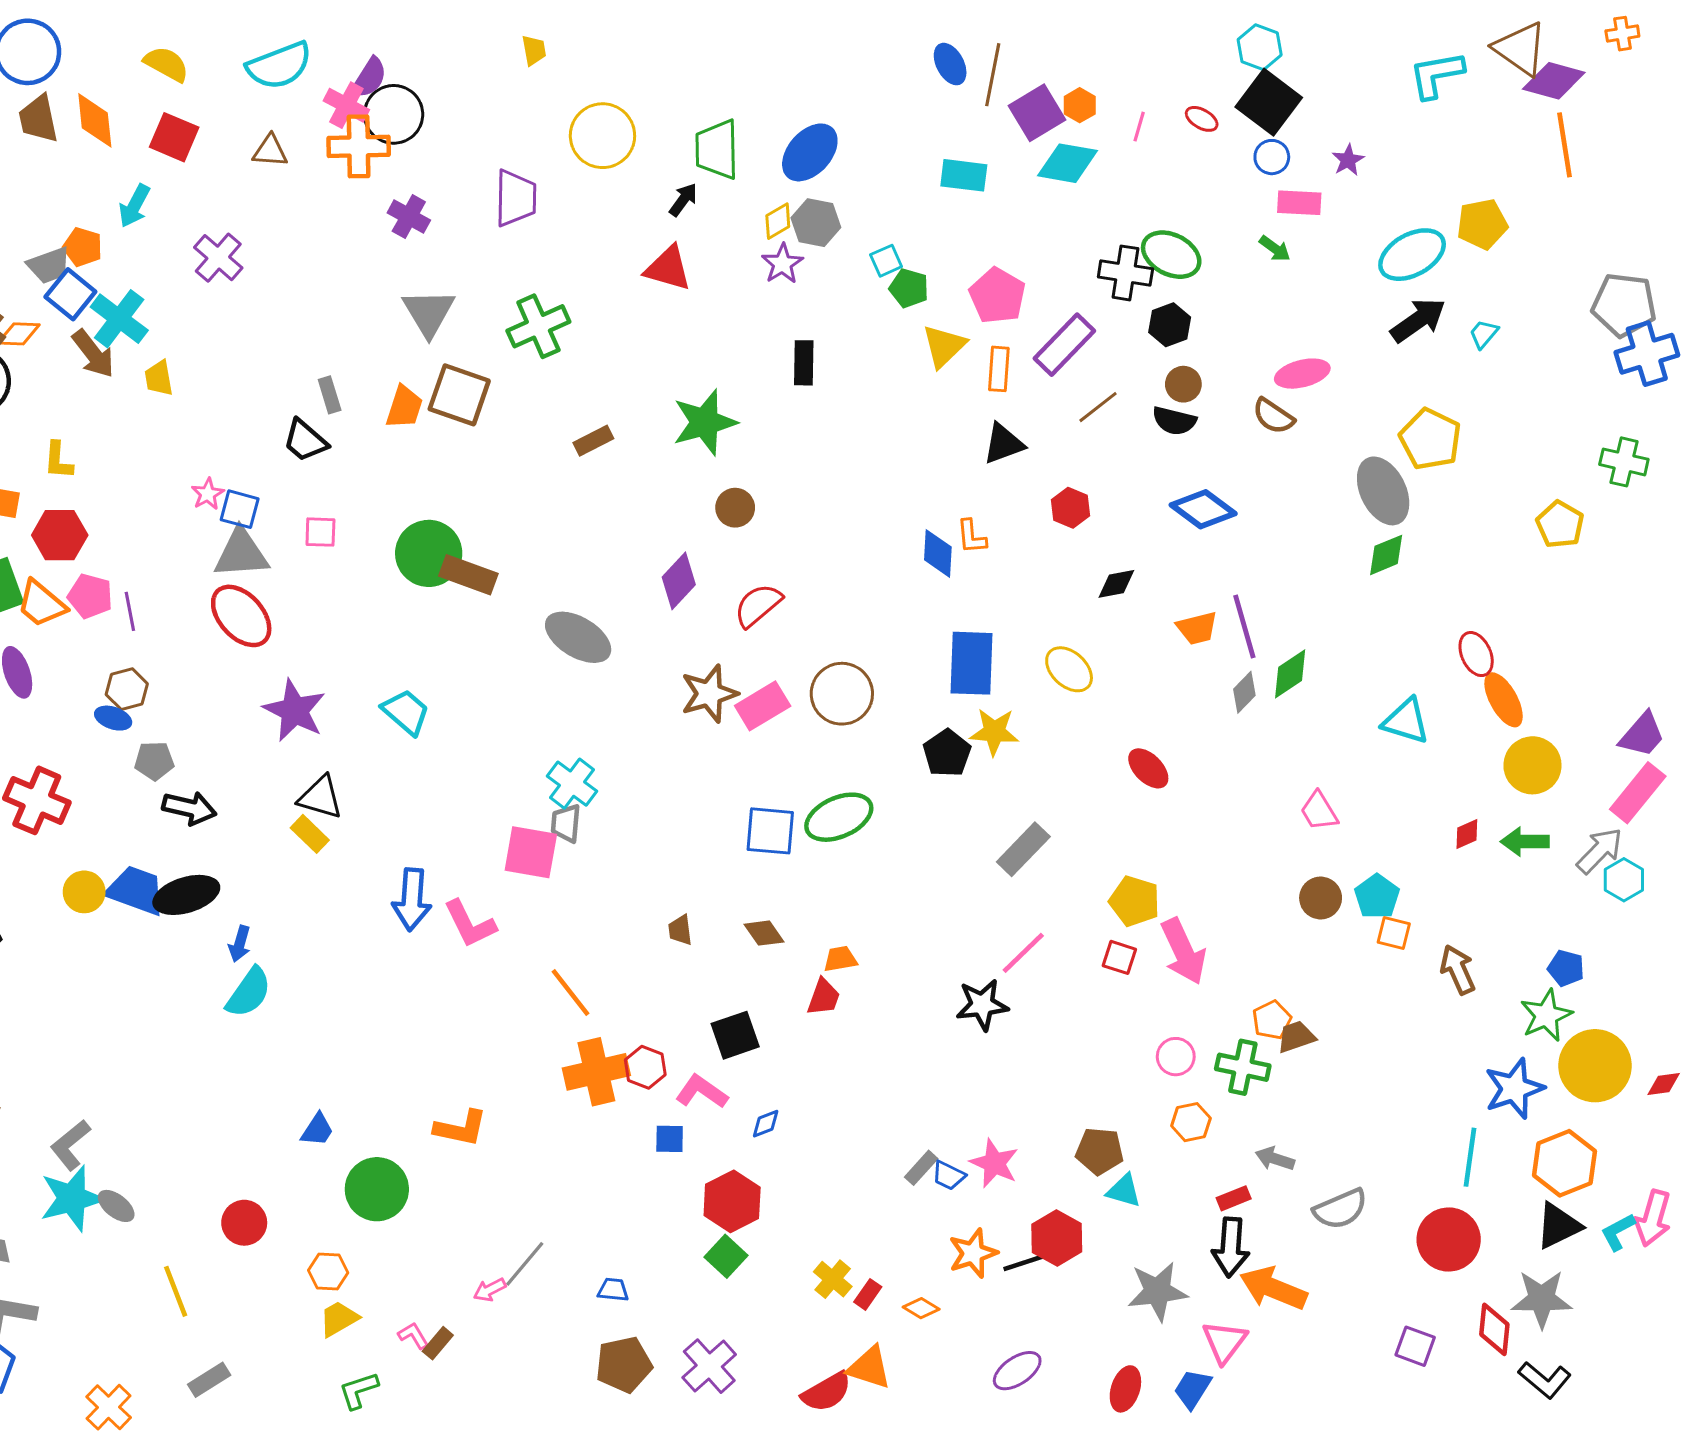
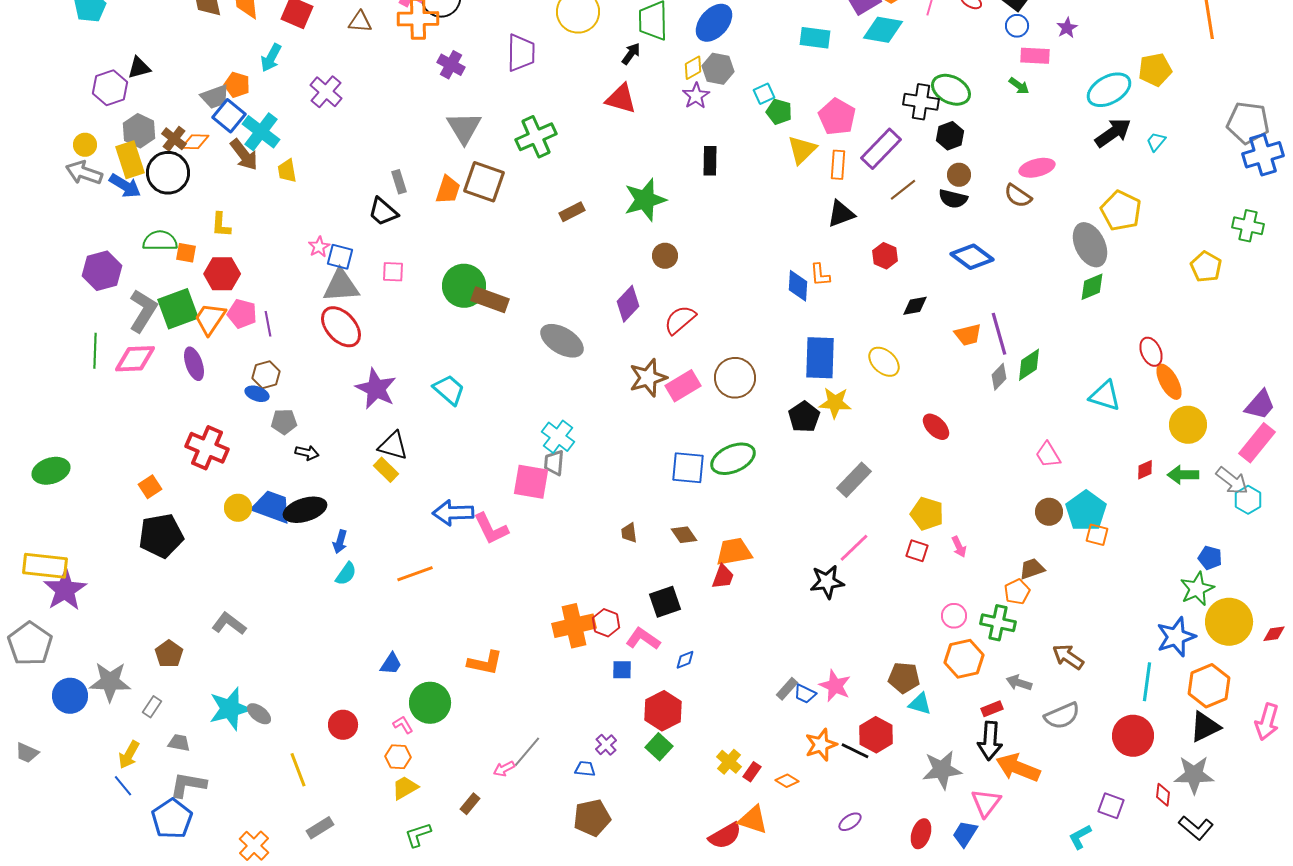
orange trapezoid: (41, 604) -> (210, 319), turned 84
black arrow: (189, 808) -> (307, 453), size x0.7
gray arrow: (1600, 851) -> (1232, 481), turned 84
cyan pentagon: (1377, 896) -> (1086, 511), size x1.4
blue arrow: (412, 900) -> (453, 513), turned 84
pink arrow: (1183, 951) -> (959, 547), size x0.5
orange trapezoid: (840, 959) -> (734, 552), size x1.6
brown arrow: (1458, 970) -> (1068, 657), moved, turned -32
cyan semicircle: (249, 993) -> (346, 574), size x0.7
orange line: (570, 993) -> (415, 574), moved, turned -72
brown trapezoid: (1296, 1037) -> (1032, 569), moved
orange hexagon: (1191, 1122) -> (964, 659), size x1.5
gray L-shape: (70, 1145) -> (229, 624), moved, turned 76
cyan L-shape: (1618, 1232) -> (1080, 837), moved
black line: (1025, 1262) -> (855, 751), turned 44
red diamond: (1494, 1329) -> (1163, 795), size x0.7
pink L-shape: (413, 1336) -> (403, 725), moved
purple cross: (709, 1366) -> (606, 745), moved, size x0.6
purple ellipse: (1017, 1371) -> (850, 822), size x0.7

